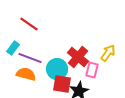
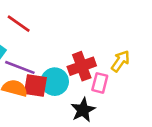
red cross: (78, 57) -> (82, 66), turned 30
red square: (62, 84) -> (35, 85), moved

